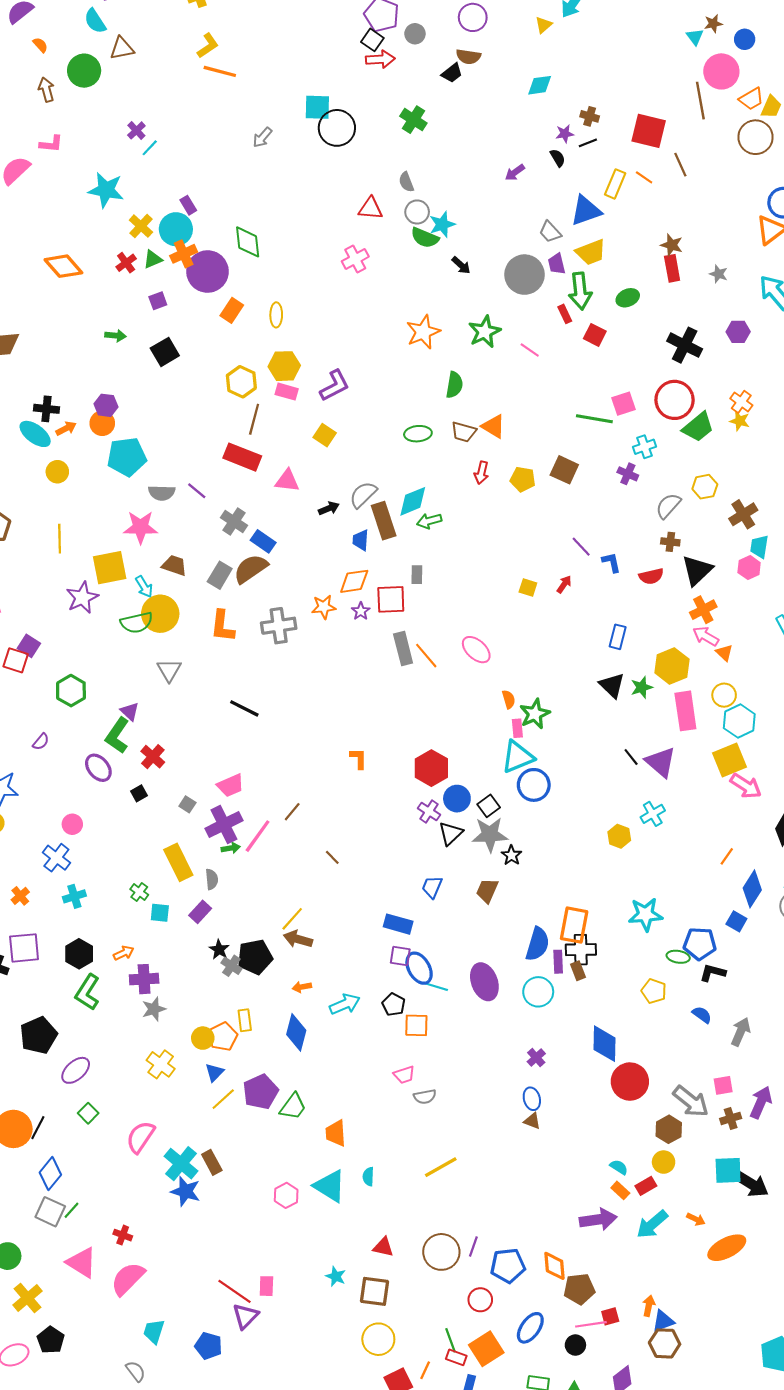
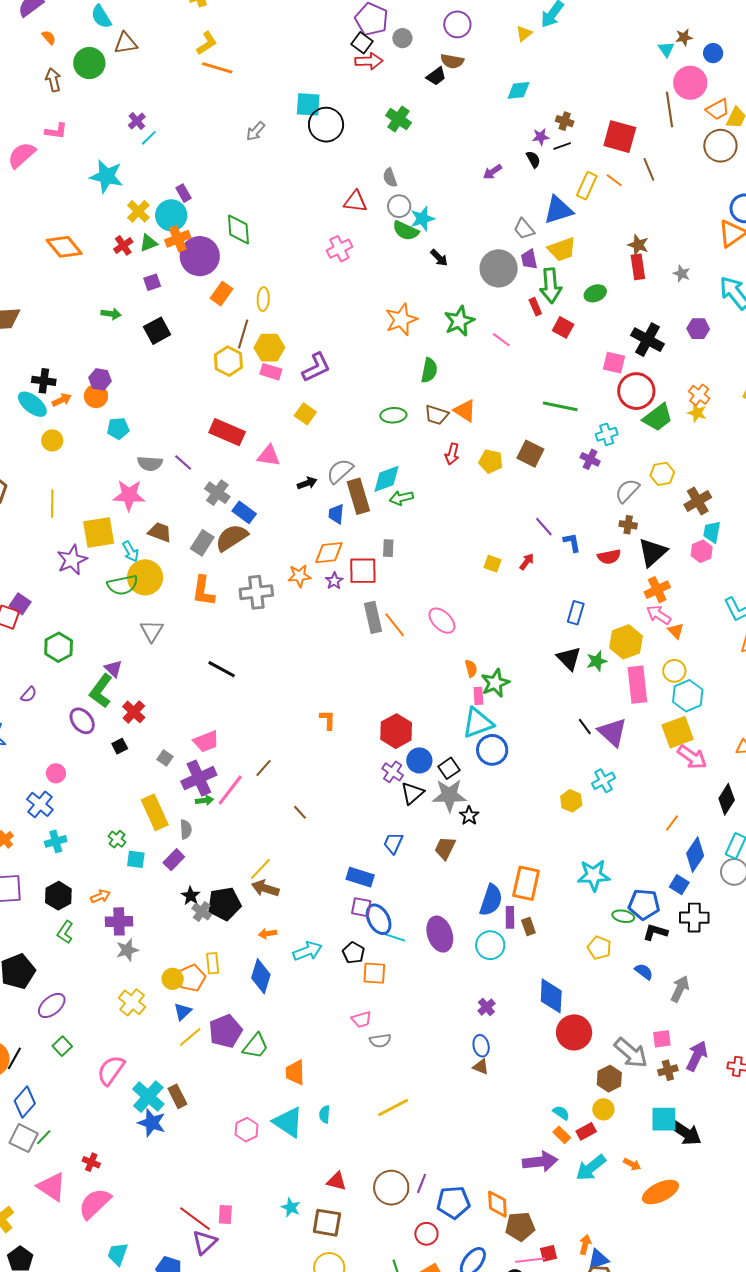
pink square: (624, 404) -> (614, 363), moved, turned 30
brown line: (254, 419) -> (243, 334), moved
cyan pentagon: (127, 457) -> (118, 428), size x0.6
black cross: (581, 950) -> (694, 918), moved
green L-shape: (87, 992) -> (65, 932), size x0.7

